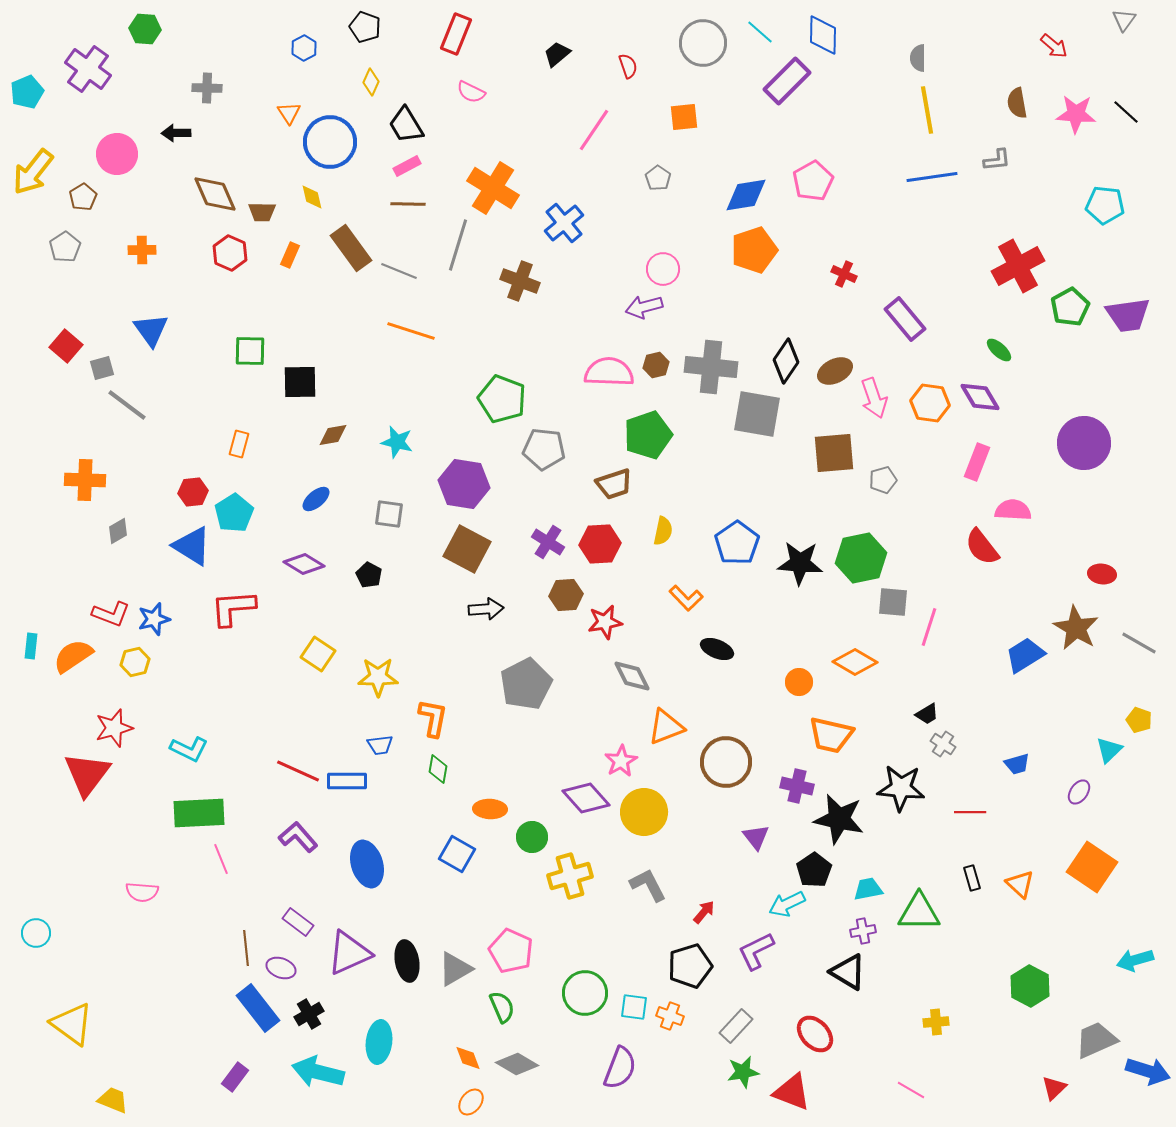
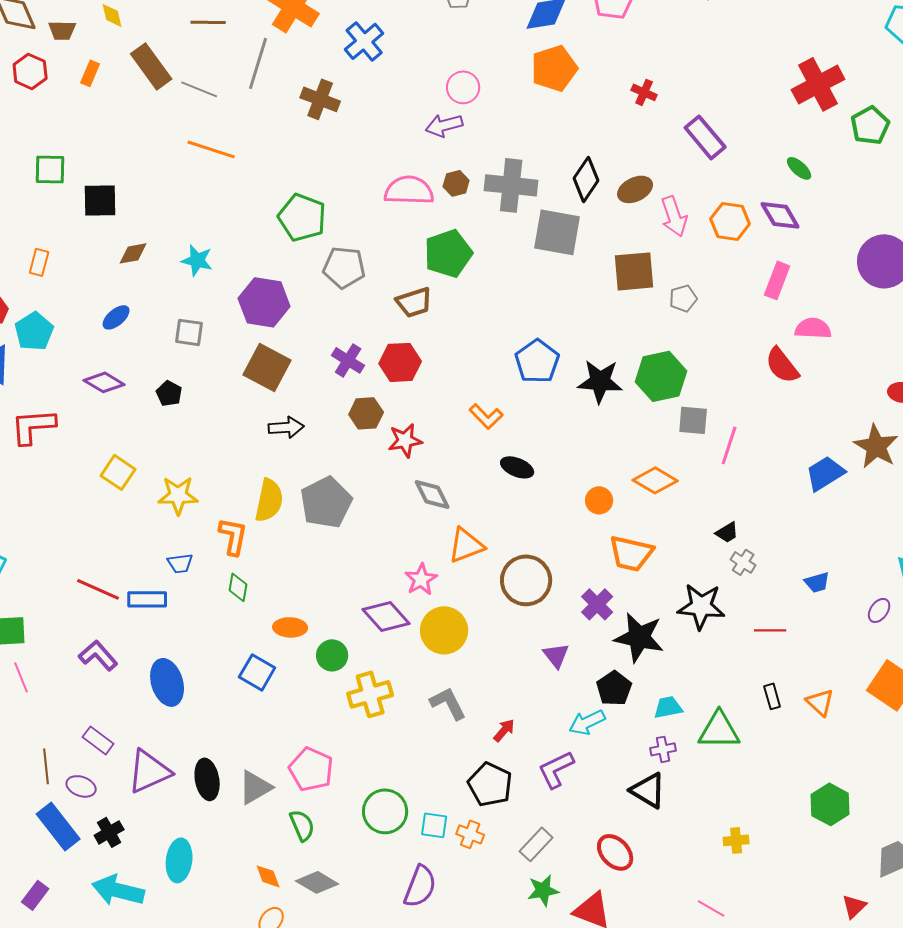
yellow semicircle: (663, 531) -> (269, 500), moved, size x1.5
purple cross: (797, 786) -> (597, 604), turned 32
black pentagon: (690, 966) -> (490, 784), turned -30

